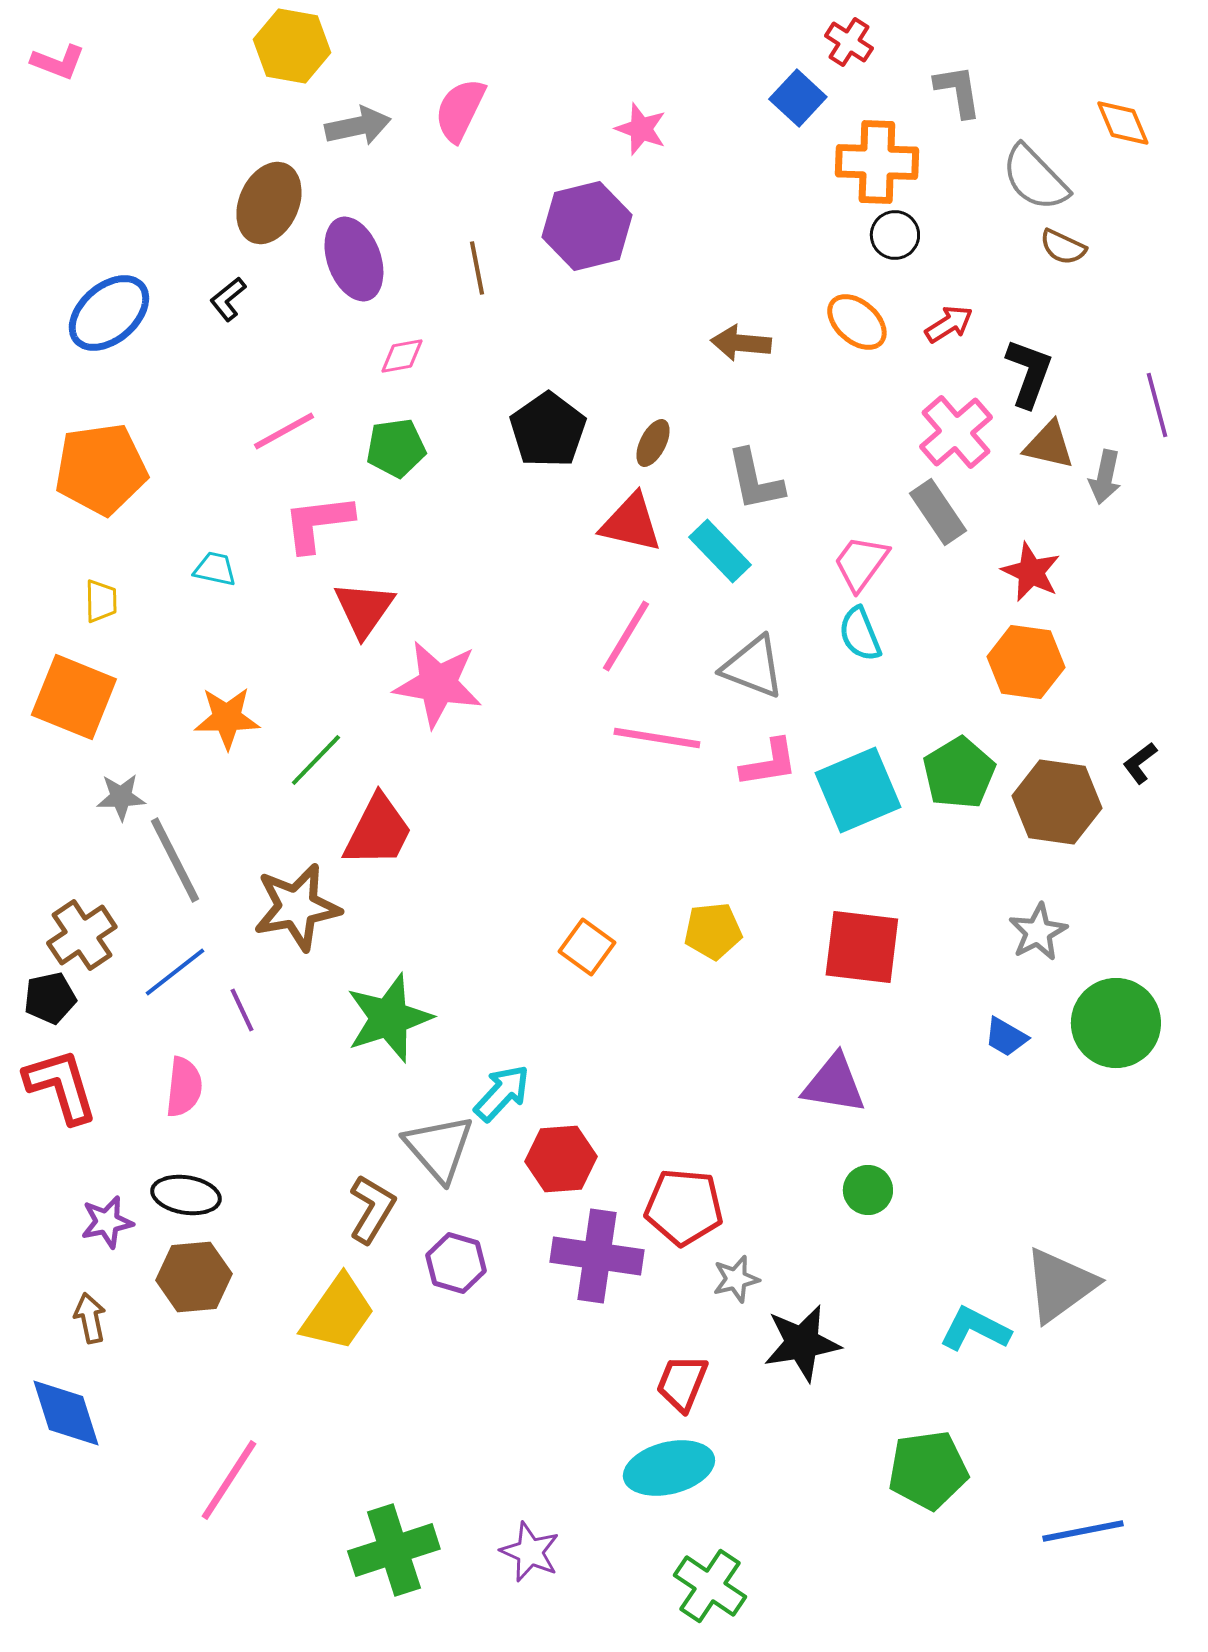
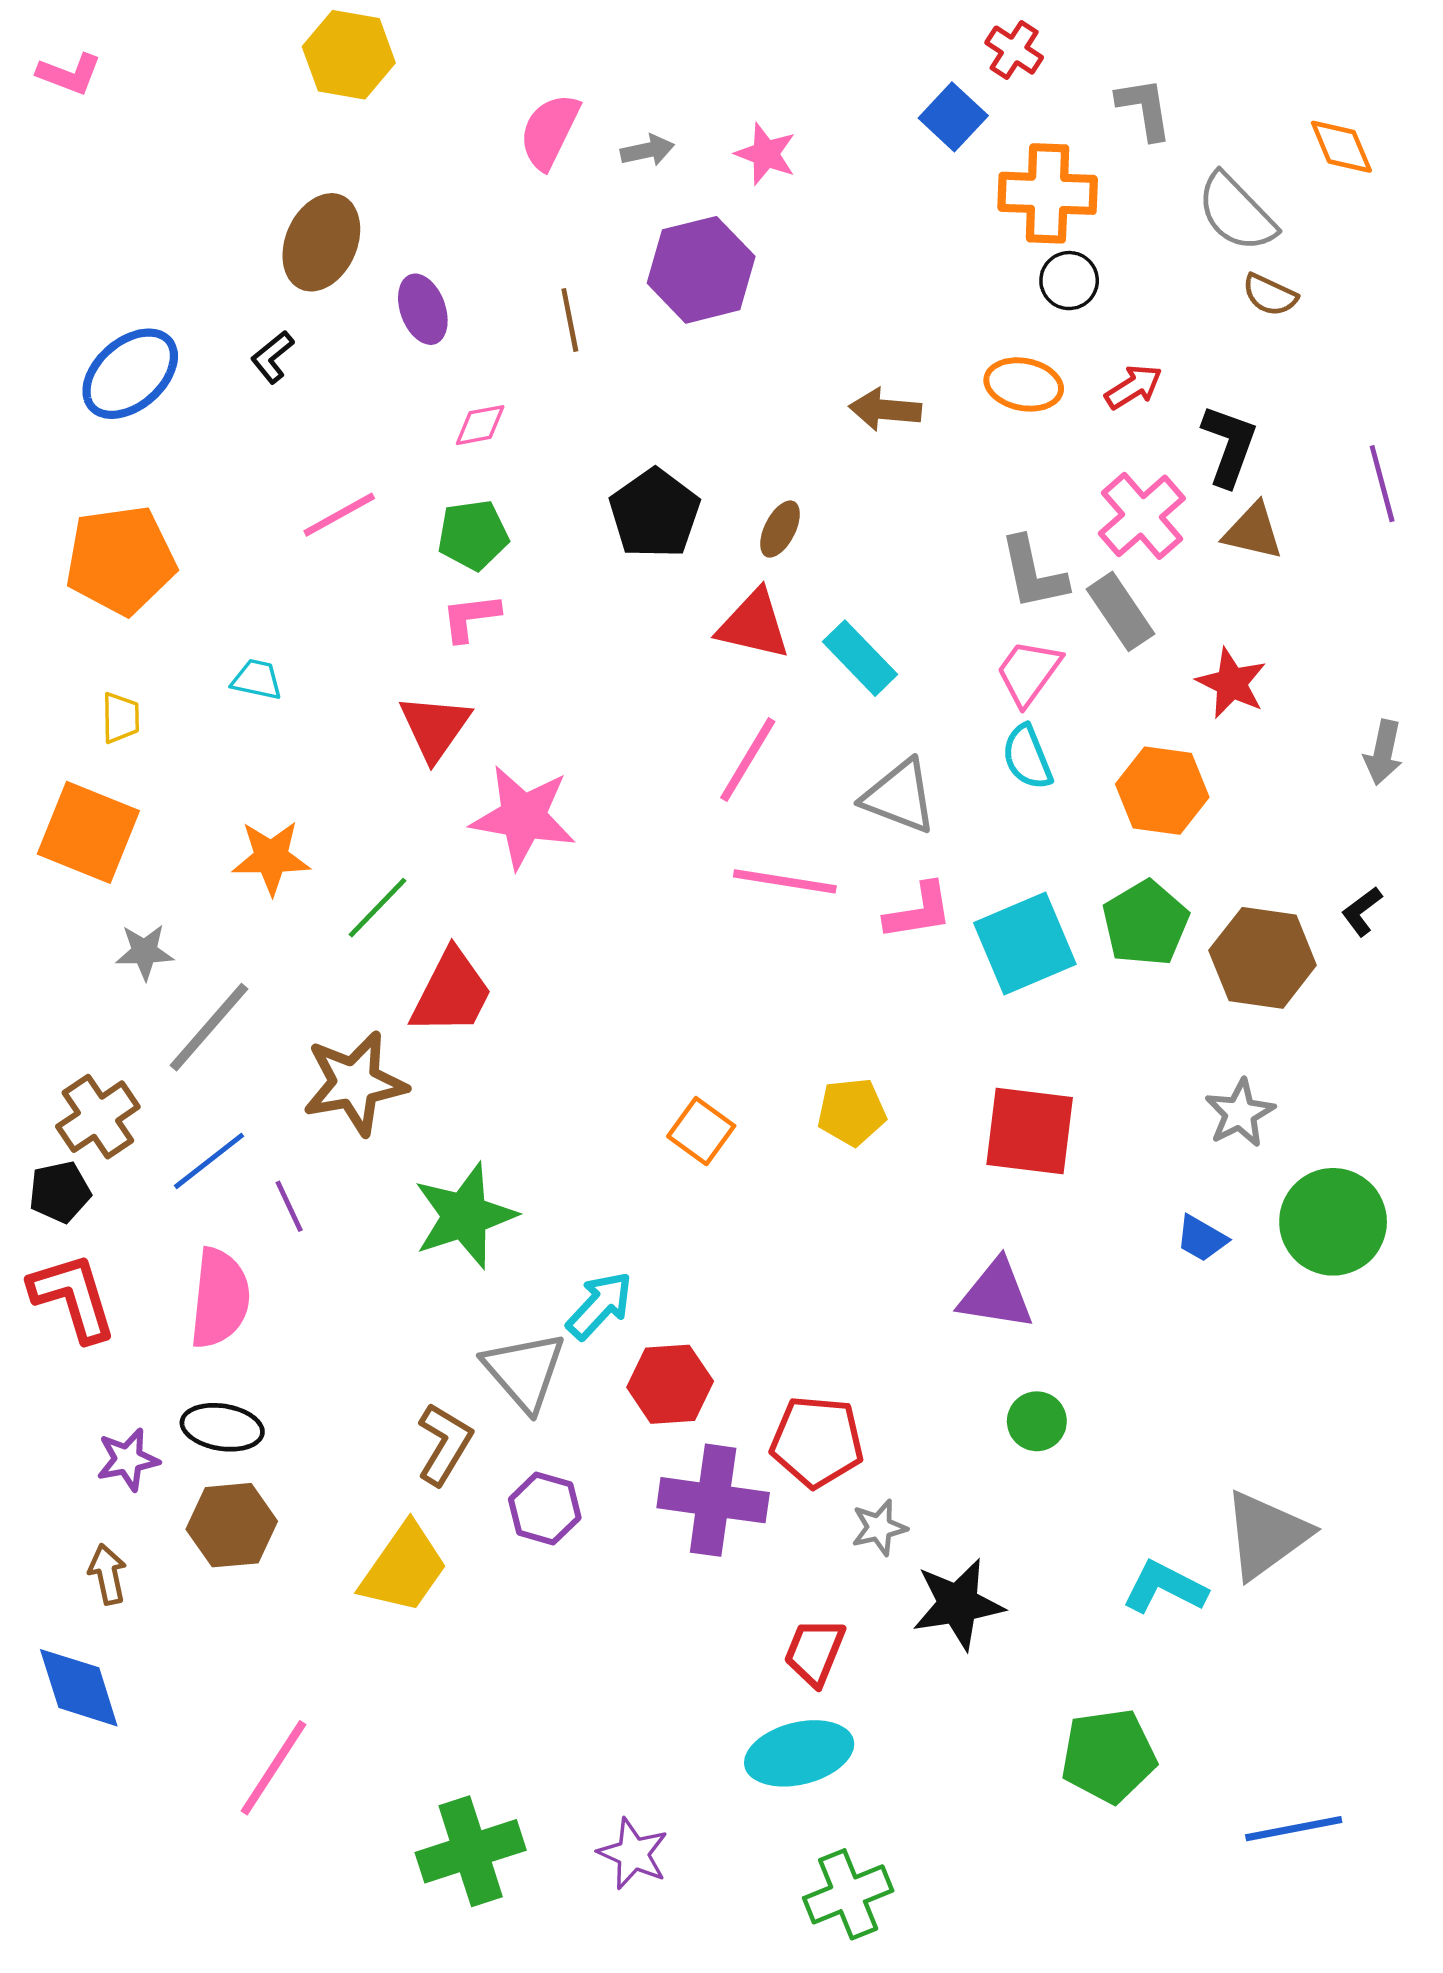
gray arrow: (358, 126) -> (647, 150), moved, size x0.7
purple ellipse: (354, 259) -> (423, 309), size x0.7
orange ellipse: (857, 322) -> (1024, 384), turned -30
gray arrow: (1105, 477) -> (1383, 752), moved
gray L-shape: (755, 480) -> (1033, 573), moved
pink L-shape: (318, 523) -> (471, 617), moved, size x0.7
orange hexagon: (1026, 662) -> (1162, 791), moved
gray line: (175, 860) -> (209, 1027), turned 68
pink semicircle: (184, 1087) -> (220, 1298), size x1.4
green cross: (710, 1586) -> (848, 1894), turned 34

